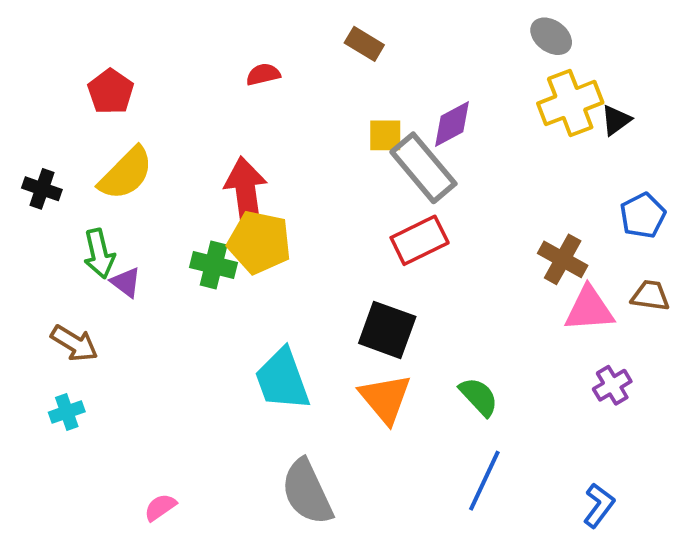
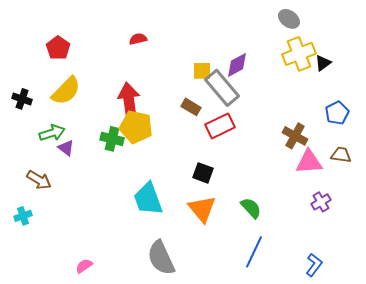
brown rectangle: (364, 44) -> (191, 107), moved
green arrow: (99, 254) -> (52, 133), turned -95
black square: (387, 330) -> (203, 173), size x0.7
cyan cross: (67, 412) -> (23, 216), moved

